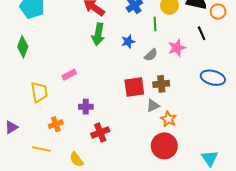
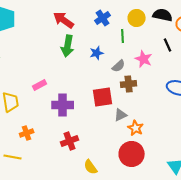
pink star: (177, 48) -> (144, 59), turned -30
brown cross: (161, 84) -> (129, 84), moved
purple cross: (86, 107) -> (63, 105), moved, size x1.5
yellow semicircle: (76, 159) -> (91, 167), moved

